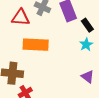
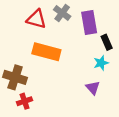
purple triangle: (88, 77) -> (93, 88), moved

